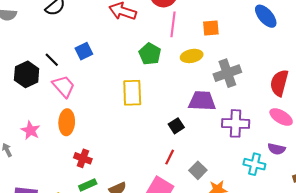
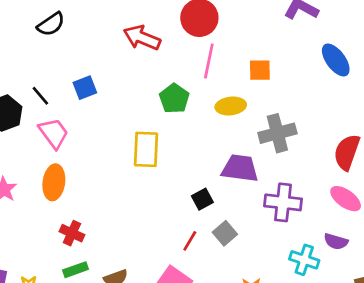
gray square: (198, 170) -> (225, 233), moved

